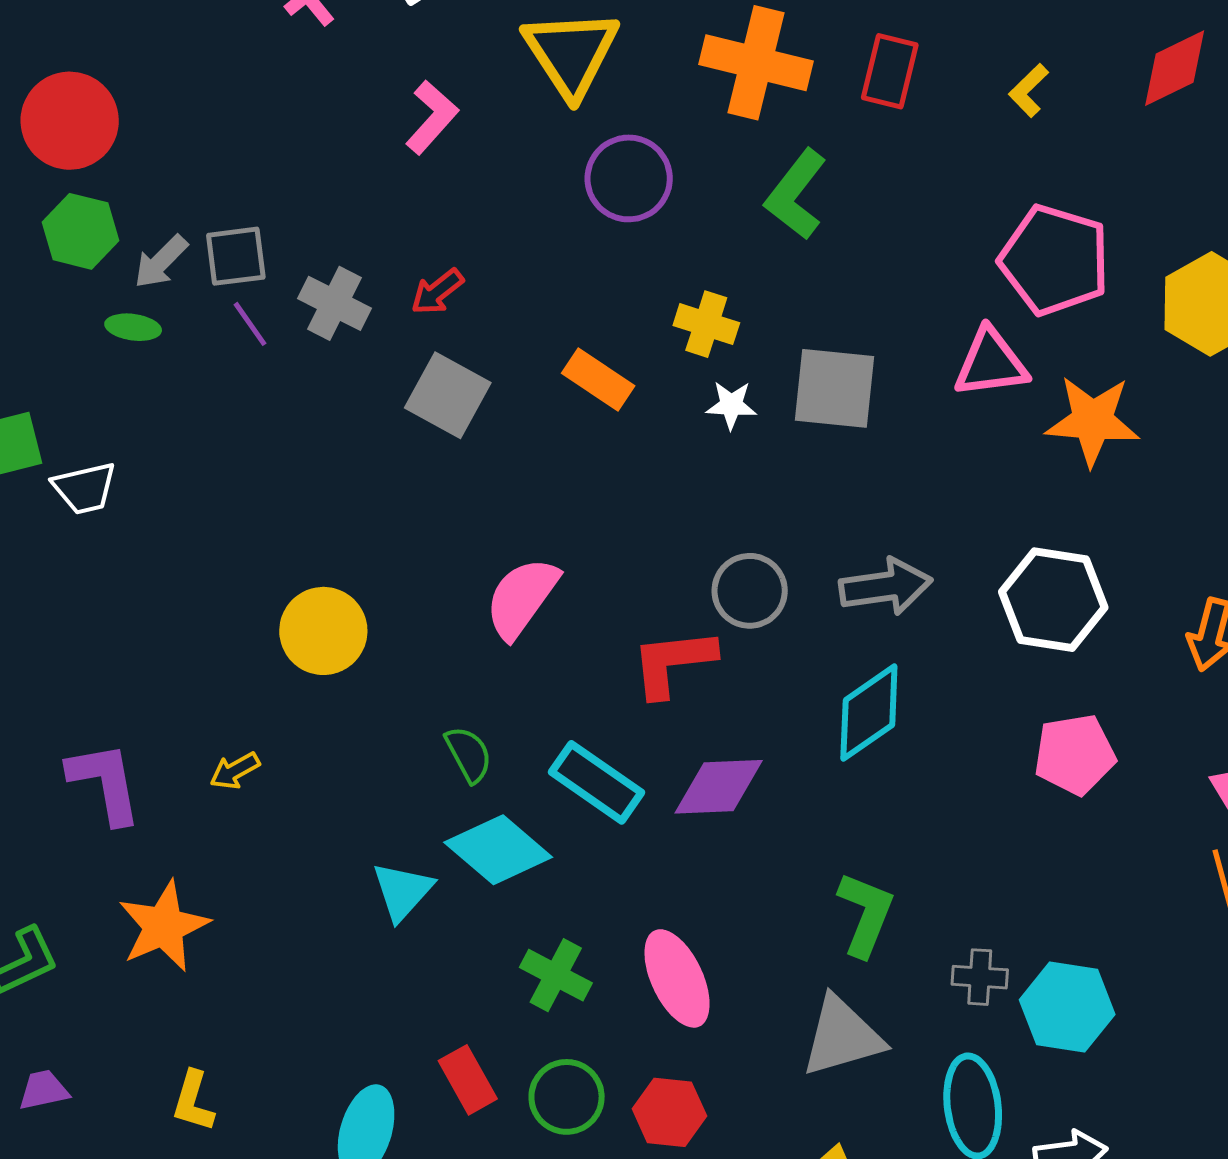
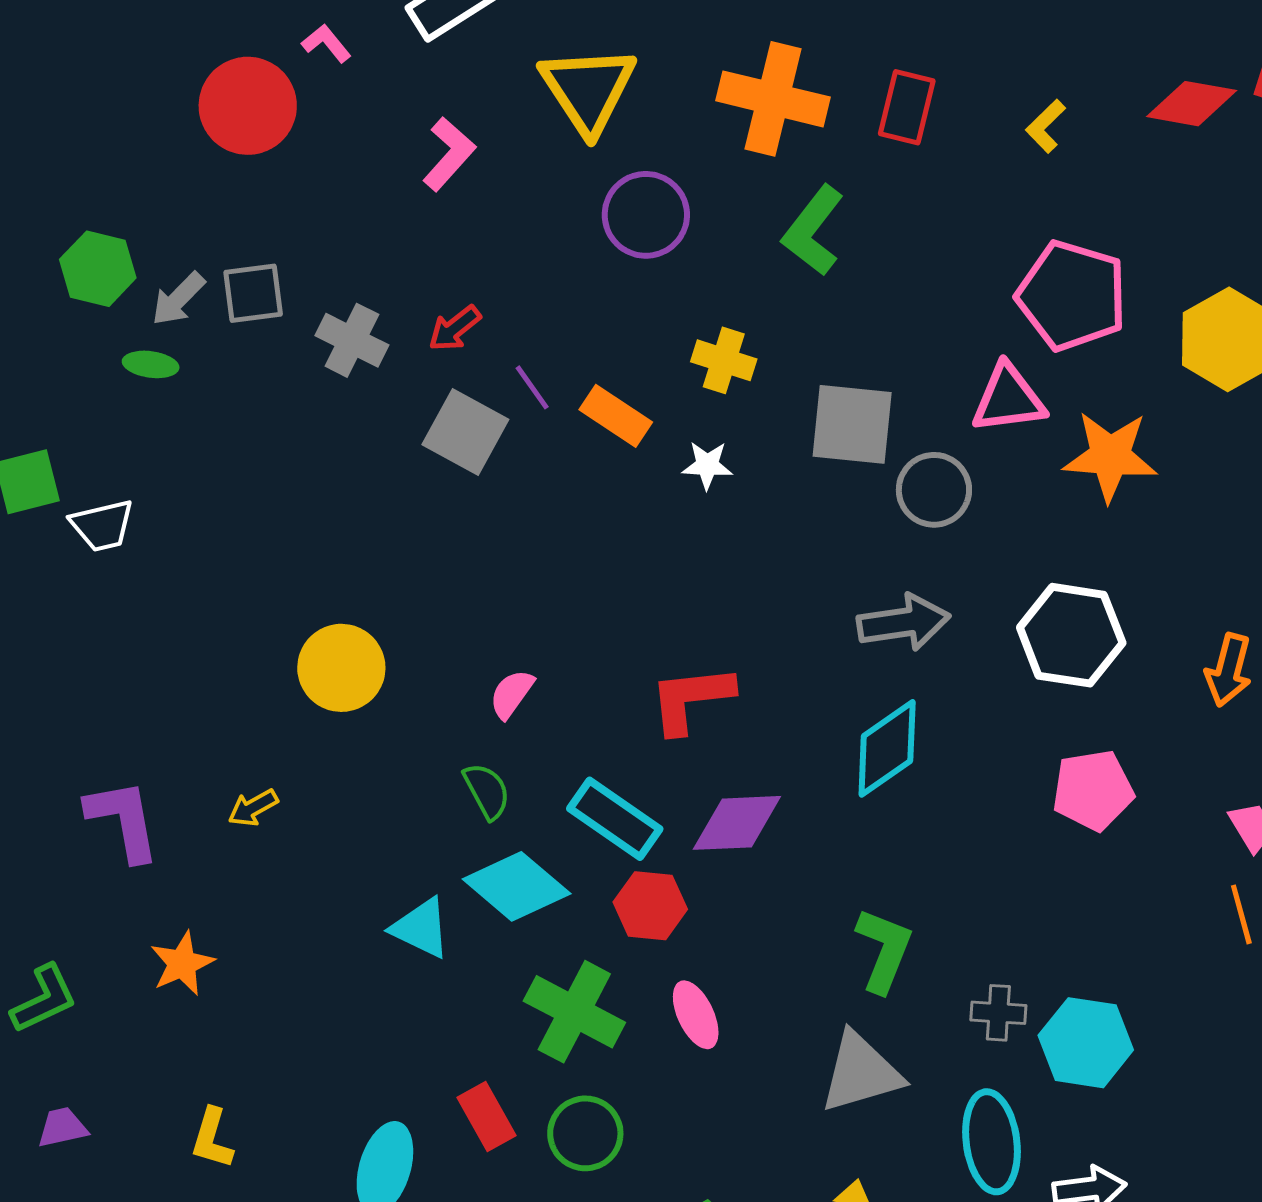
red diamond: (1175, 68) -> (1192, 104), turned 36
red circle: (70, 121) -> (248, 106), moved
purple line: (250, 324) -> (532, 387), moved
white star: (731, 405) -> (707, 465), moved
gray circle: (750, 591) -> (934, 490), moved
pink semicircle: (522, 598) -> (512, 694), moved, size x0.6
cyan triangle: (402, 891) -> (421, 928), turned -46
orange star: (164, 926) -> (182, 964), size x0.7
green cross: (556, 975) -> (574, 1012), size x1.4
pink ellipse: (677, 978) -> (696, 1015), size x0.7
red hexagon: (669, 1112) -> (650, 906), moved

